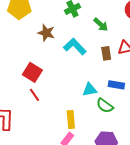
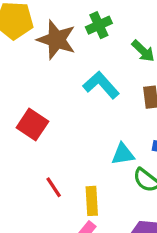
brown star: (46, 33) -> (56, 40), moved, size x1.4
red line: (35, 95) -> (54, 187), moved

